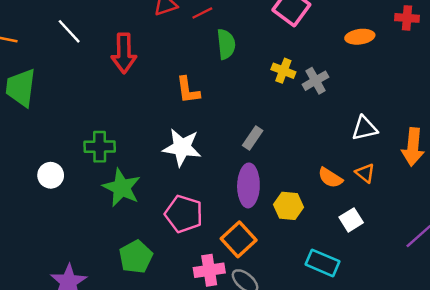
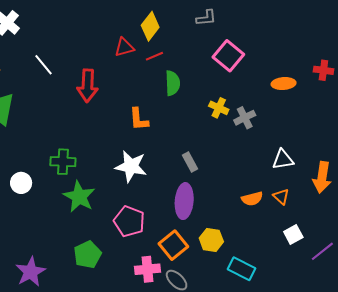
gray rectangle: (253, 138) -> (190, 162), turned -66
orange semicircle: (330, 178) -> (252, 199), turned -50
yellow hexagon: (289, 206) -> (211, 240), moved
white square: (351, 220) -> (293, 234), moved

